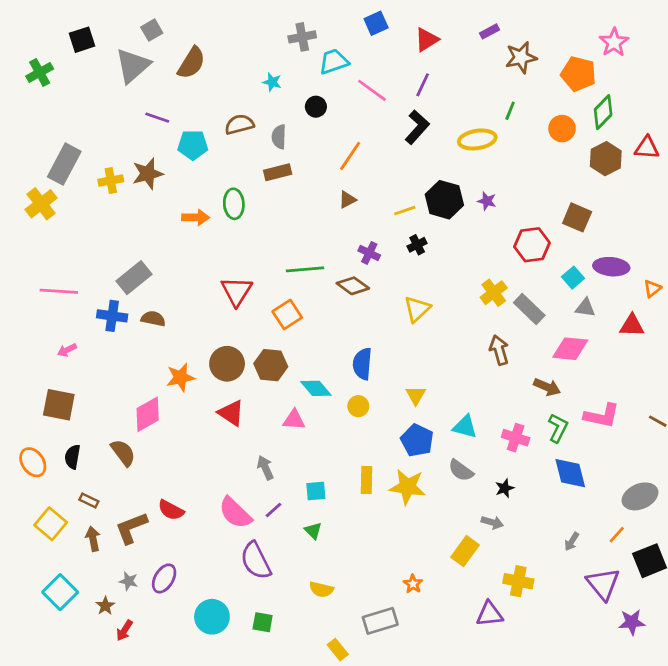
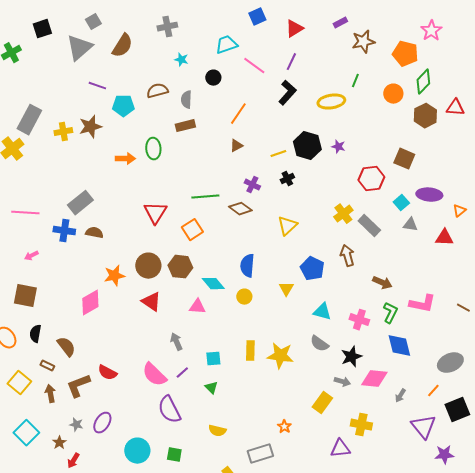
gray cross: (302, 37) -> (167, 27), moved
pink diamond: (570, 349) -> (374, 379), moved
blue pentagon: (417, 440) -> (312, 269), moved
brown semicircle: (123, 453) -> (66, 347), moved
black star: (505, 488) -> (351, 357), size x1.5

